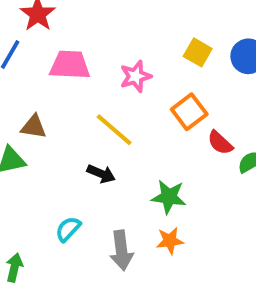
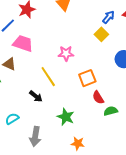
yellow square: (198, 52) -> (101, 34), moved
pink trapezoid: (70, 65) -> (23, 43), moved
orange star: (170, 241) -> (78, 143), moved

